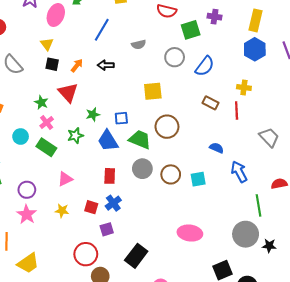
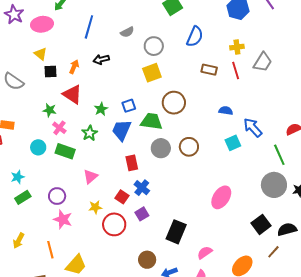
pink ellipse: (56, 15) -> (42, 24), turned 75
gray circle: (175, 57) -> (154, 46), moved
gray trapezoid: (269, 137) -> (263, 62), moved, turned 90
blue trapezoid: (108, 141) -> (122, 130), turned 70
cyan square: (198, 179) -> (233, 143), moved
red square: (91, 207) -> (122, 197), turned 32
pink ellipse: (190, 233) -> (221, 197), turned -50
red circle: (86, 254) -> (114, 224), moved

